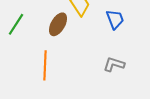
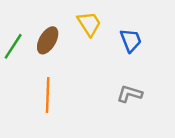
brown ellipse: (58, 24) -> (48, 40), moved

